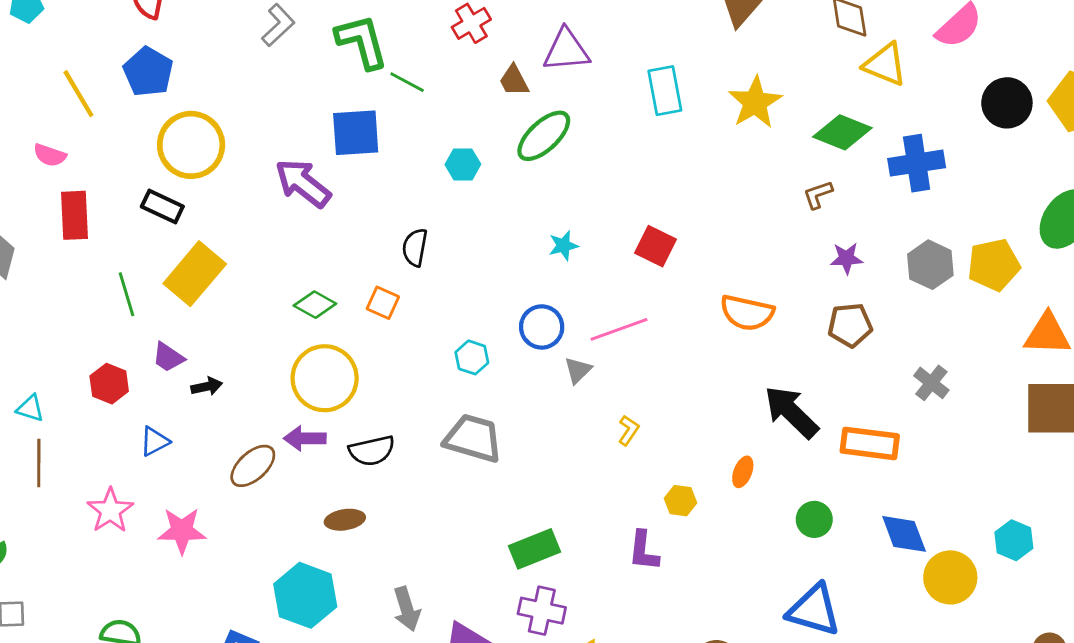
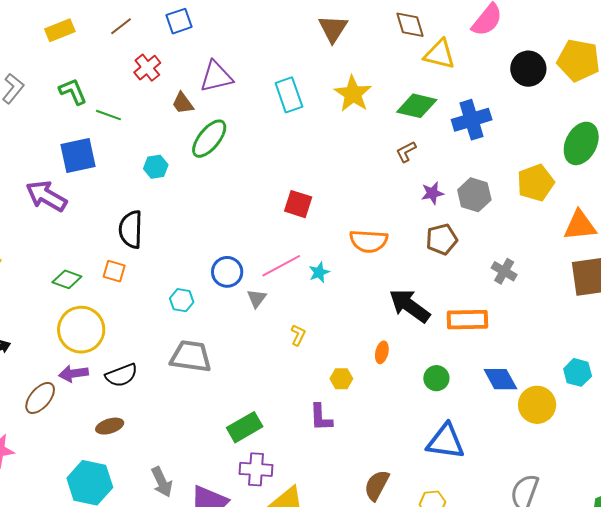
green L-shape: (362, 42) -> (73, 91), size x0.7
cyan star: (563, 246) -> (319, 272), moved
black semicircle: (415, 247) -> (131, 229), size x1.4
gray hexagon: (930, 265) -> (474, 195), moved

